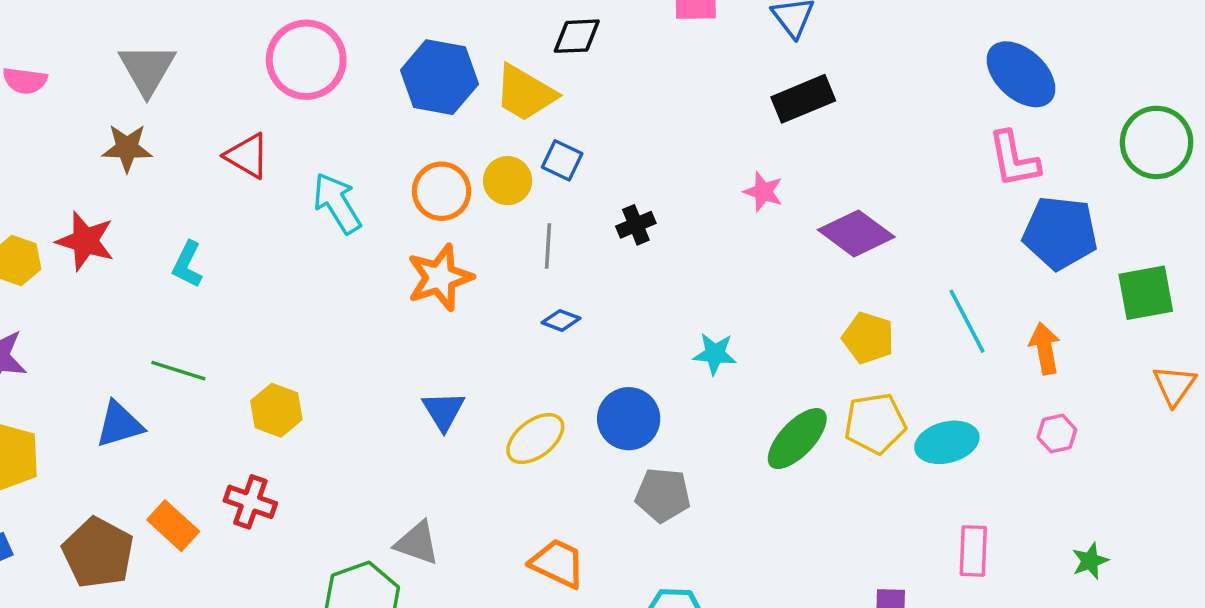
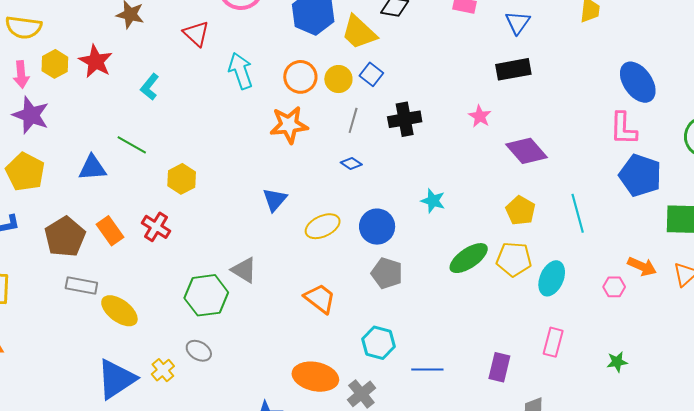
black cross: (636, 225) -> (405, 119), size x1.5
orange arrow: (1045, 348) -> (642, 266), moved, turned 112
cyan ellipse: (947, 442) -> (552, 278), turned -64

